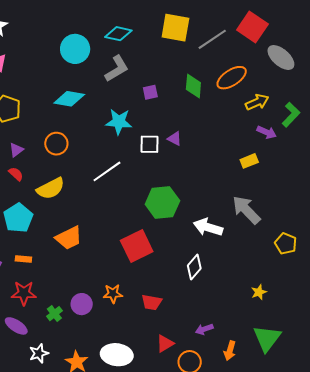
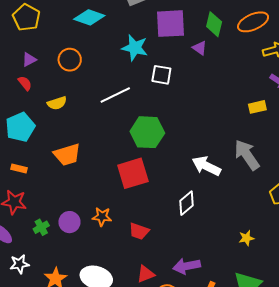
purple square: (150, 92) -> (170, 24), size x2.0
purple triangle: (175, 139) -> (200, 48), moved
yellow semicircle: (51, 188) -> (57, 103), size x0.7
green hexagon: (162, 202) -> (147, 132), moved
purple arrow: (204, 329) -> (187, 266), size x1.5

